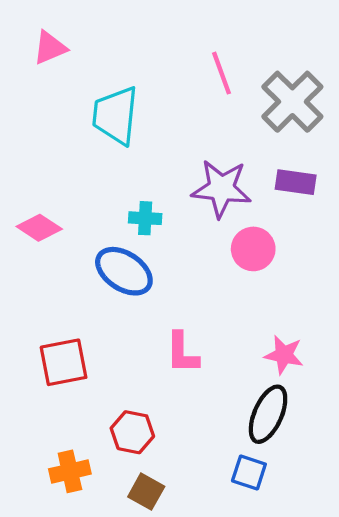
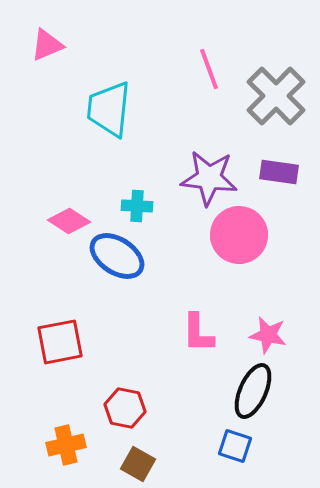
pink diamond: (39, 228) -> (69, 221), moved
pink circle: (253, 249) -> (239, 235), size x1.4
pink L-shape: (182, 353) -> (198, 333), moved

